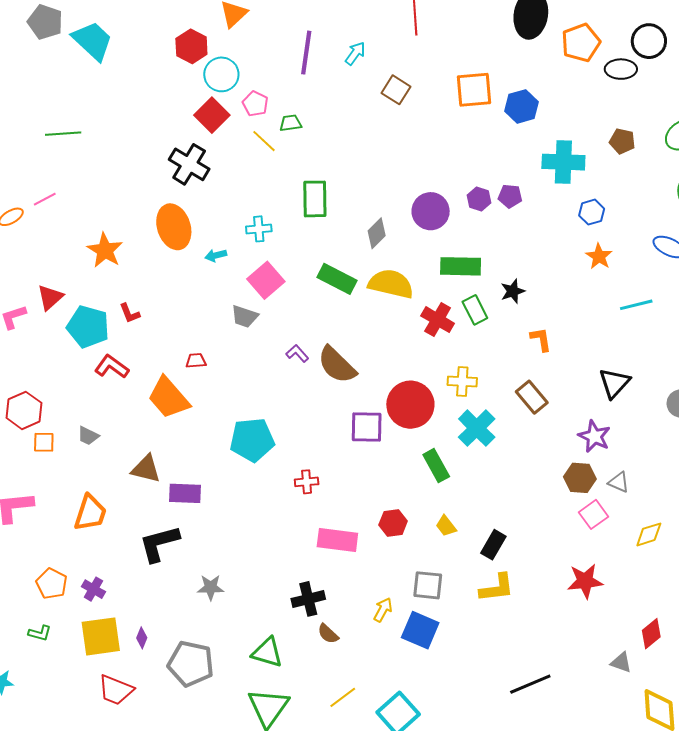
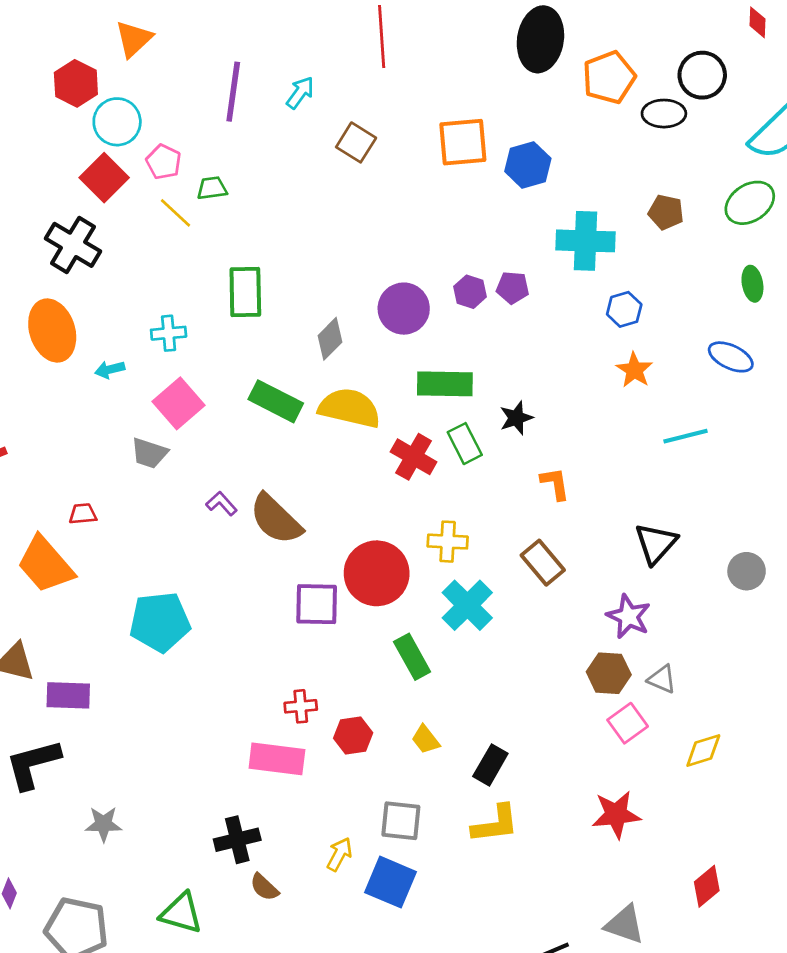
red cross: (307, 482) -> (301, 706), moved
gray triangle: (621, 662) -> (625, 924), moved, size x1.4

